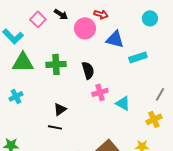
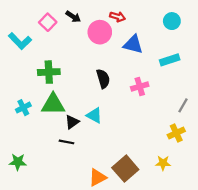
cyan rectangle: (138, 57) -> (170, 60), moved
green triangle: (23, 62) -> (53, 104), moved
green cross: (56, 64) -> (49, 72), moved
pink cross: (100, 92) -> (140, 86), moved
cyan triangle: (123, 103) -> (94, 115), moved

